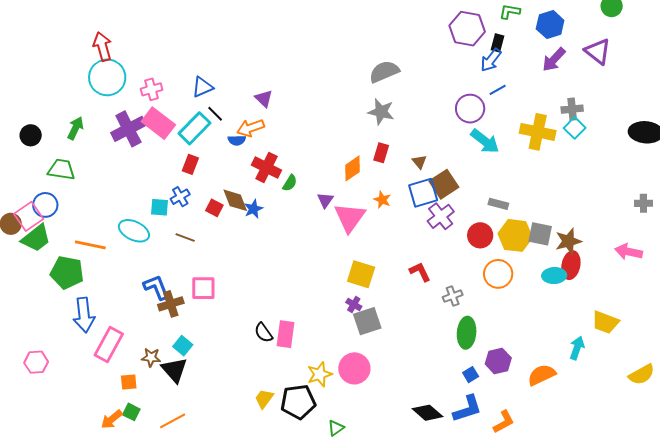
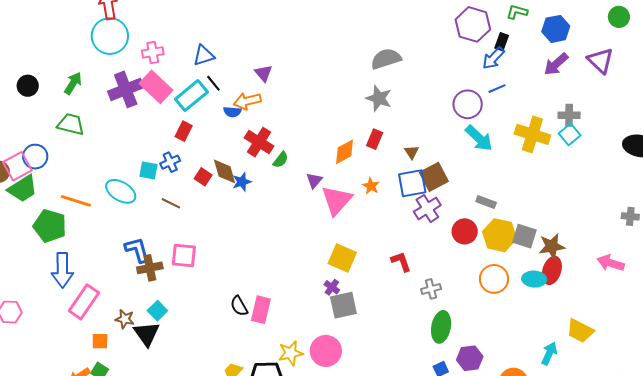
green trapezoid: (61, 170) -> (71, 124), moved
orange circle: (498, 274) -> (494, 279), moved

